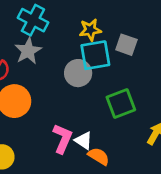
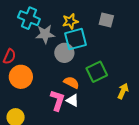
gray square: (126, 45) -> (106, 20), moved
gray star: (28, 51) -> (45, 34), moved, turned 30
orange semicircle: (99, 156) -> (71, 82), moved

